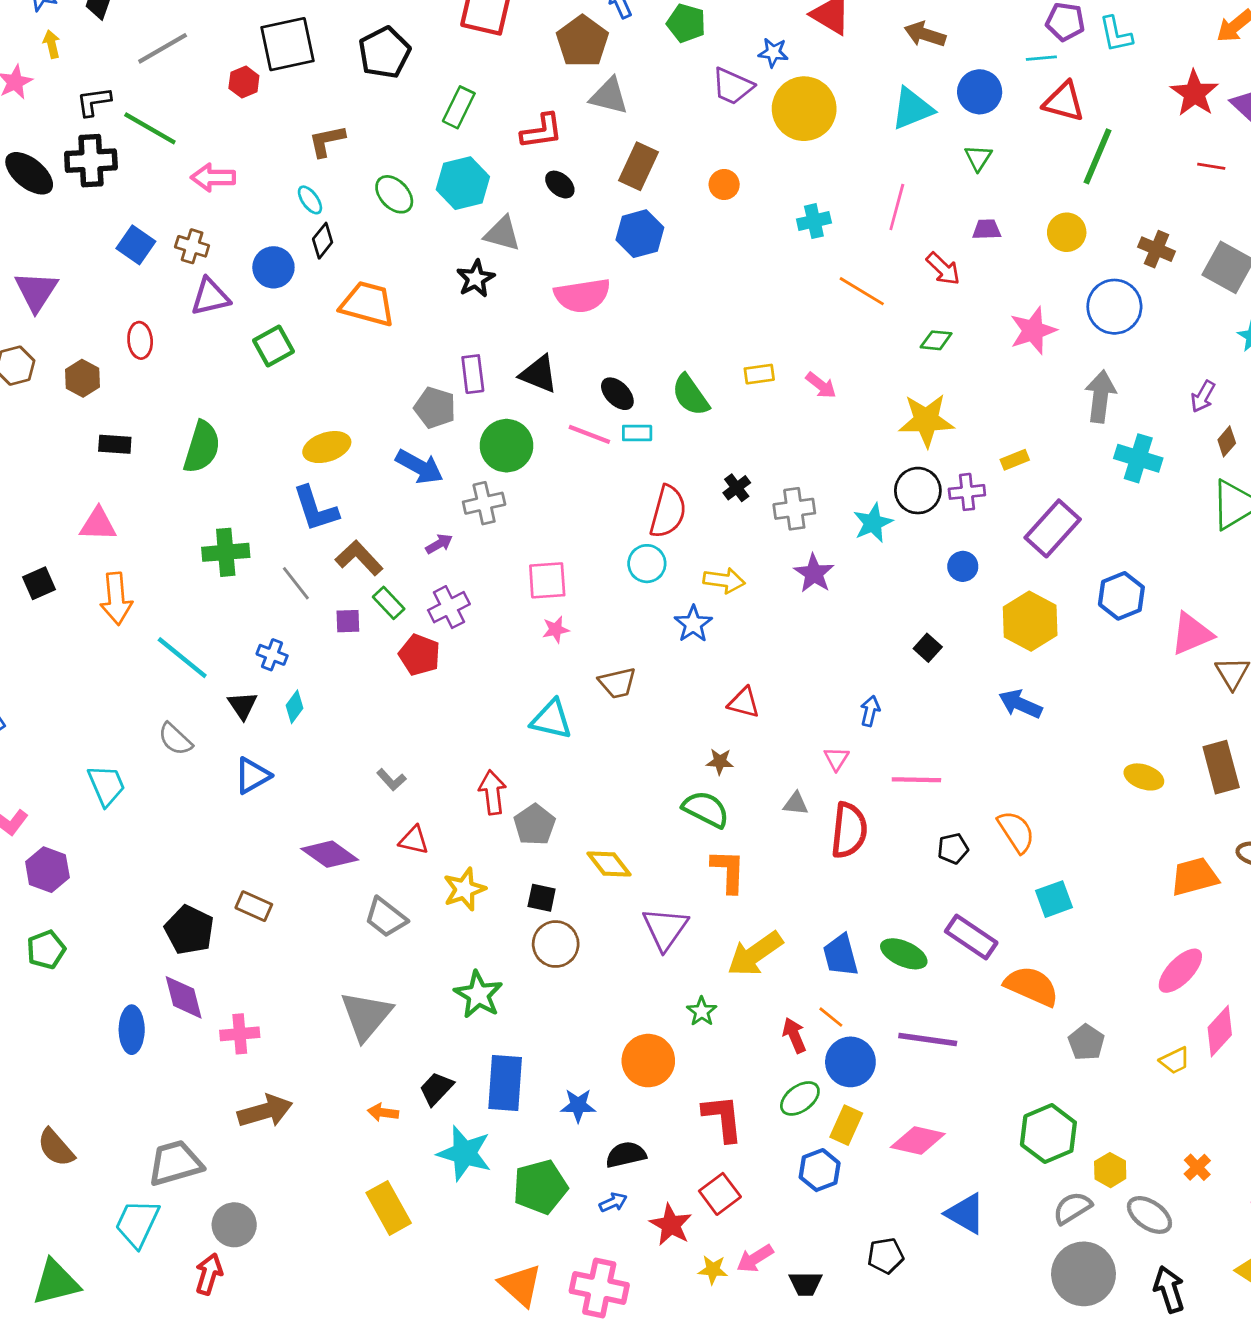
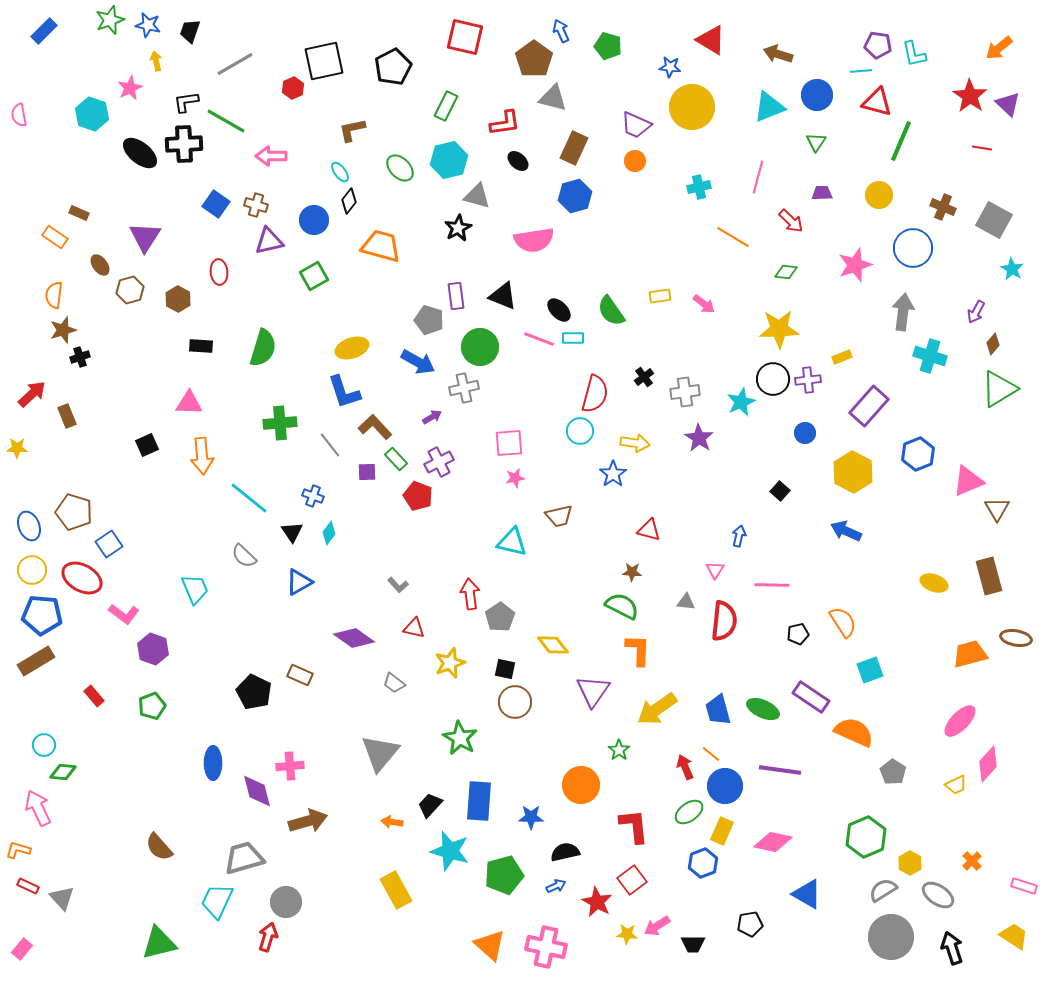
purple trapezoid: (733, 86) -> (636, 125), moved
gray trapezoid: (386, 917) -> (394, 683), size x0.7
purple diamond: (184, 997) -> (257, 791), moved

